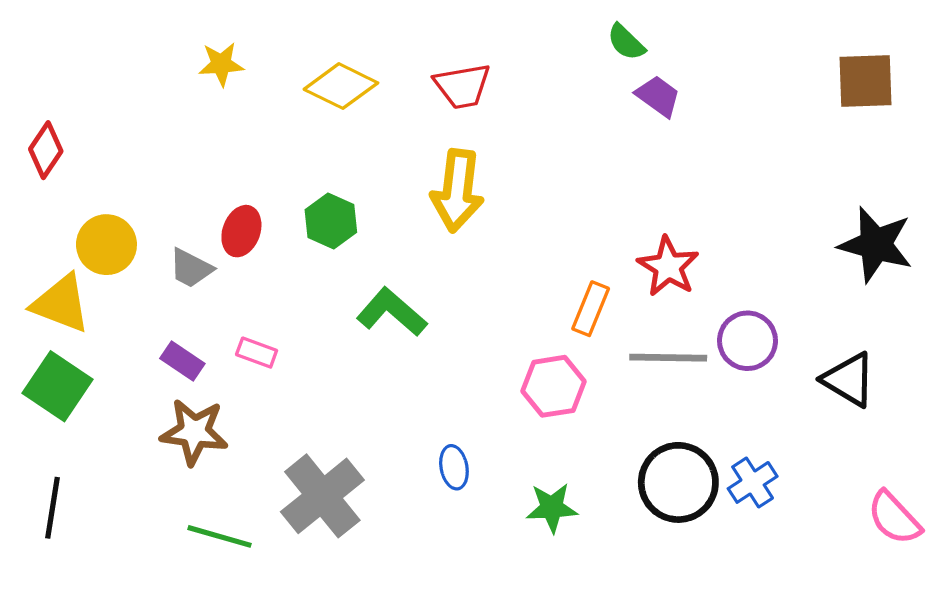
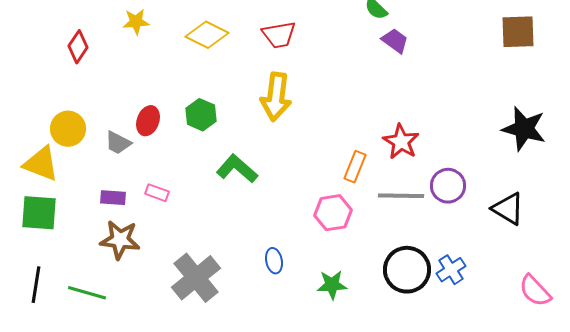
red diamond: (46, 150) -> (78, 47), moved
purple rectangle: (182, 361) -> (113, 198), turned -30
green square: (58, 386) -> (39, 213), turned -30
green line: (220, 536) -> (87, 293), moved

